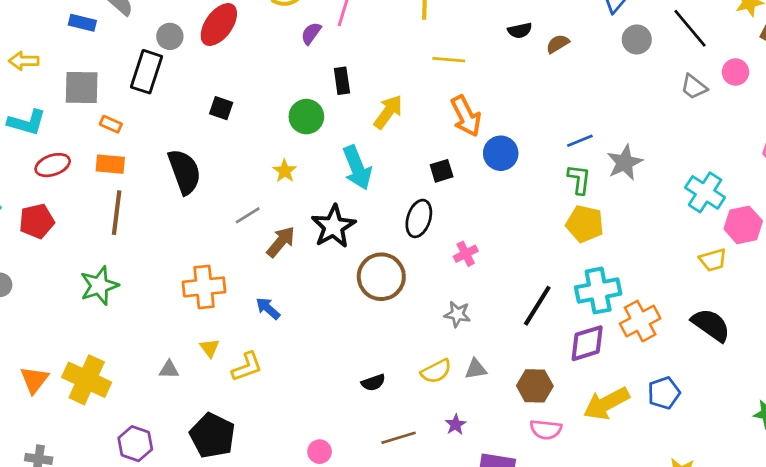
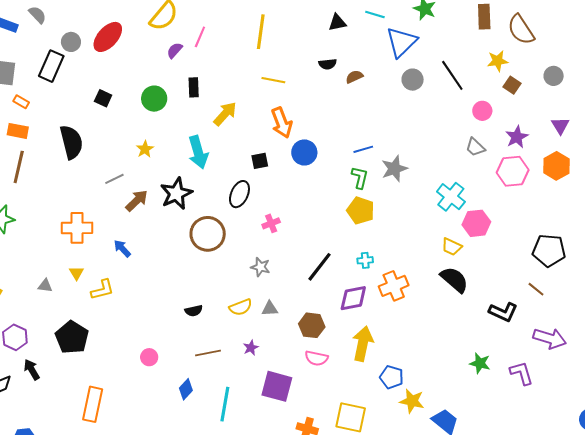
gray trapezoid: (694, 87) -> (475, 147), moved
green circle: (306, 117) -> (154, 99), moved
yellow trapezoid: (713, 260) -> (452, 247), turned 35
cyan cross: (598, 291) -> (365, 260), size x0.5
black semicircle: (711, 325) -> (454, 280), moved
blue pentagon: (664, 393) -> (392, 377), moved, turned 30
yellow arrow: (606, 403) -> (363, 344), turned 124

